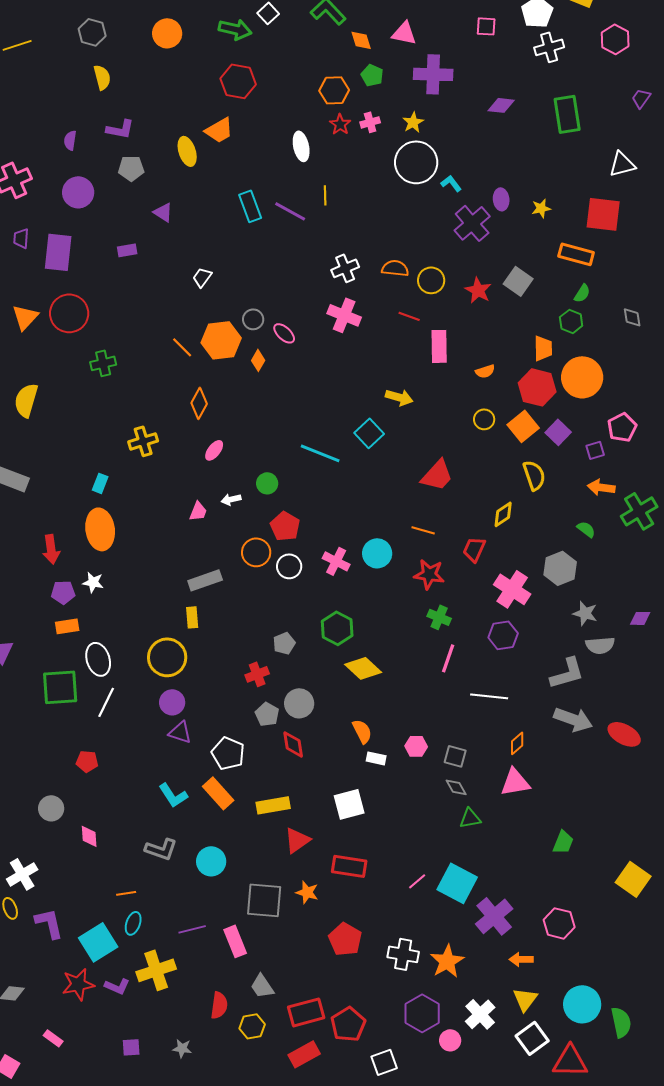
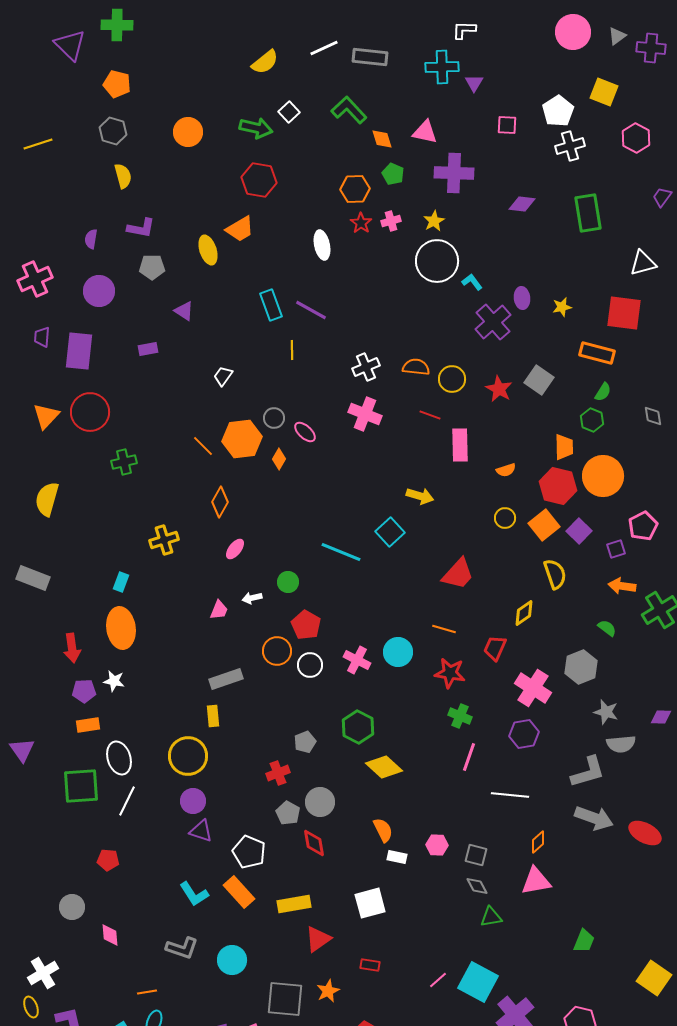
yellow line: (325, 195) -> (292, 350), moved
red rectangle: (349, 866) -> (370, 965), size x0.6
orange star: (307, 892) -> (328, 991), turned 30

